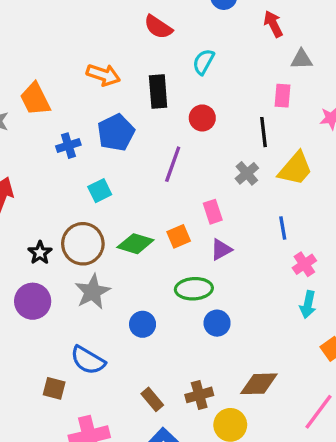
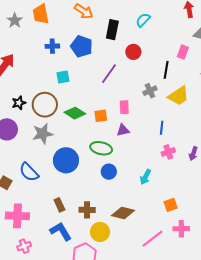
blue pentagon: (116, 133) -> (82, 46), turned 30
cyan arrow: (308, 304) -> (145, 177), moved
blue circle: (143, 324) -> (66, 160), size x1.6

